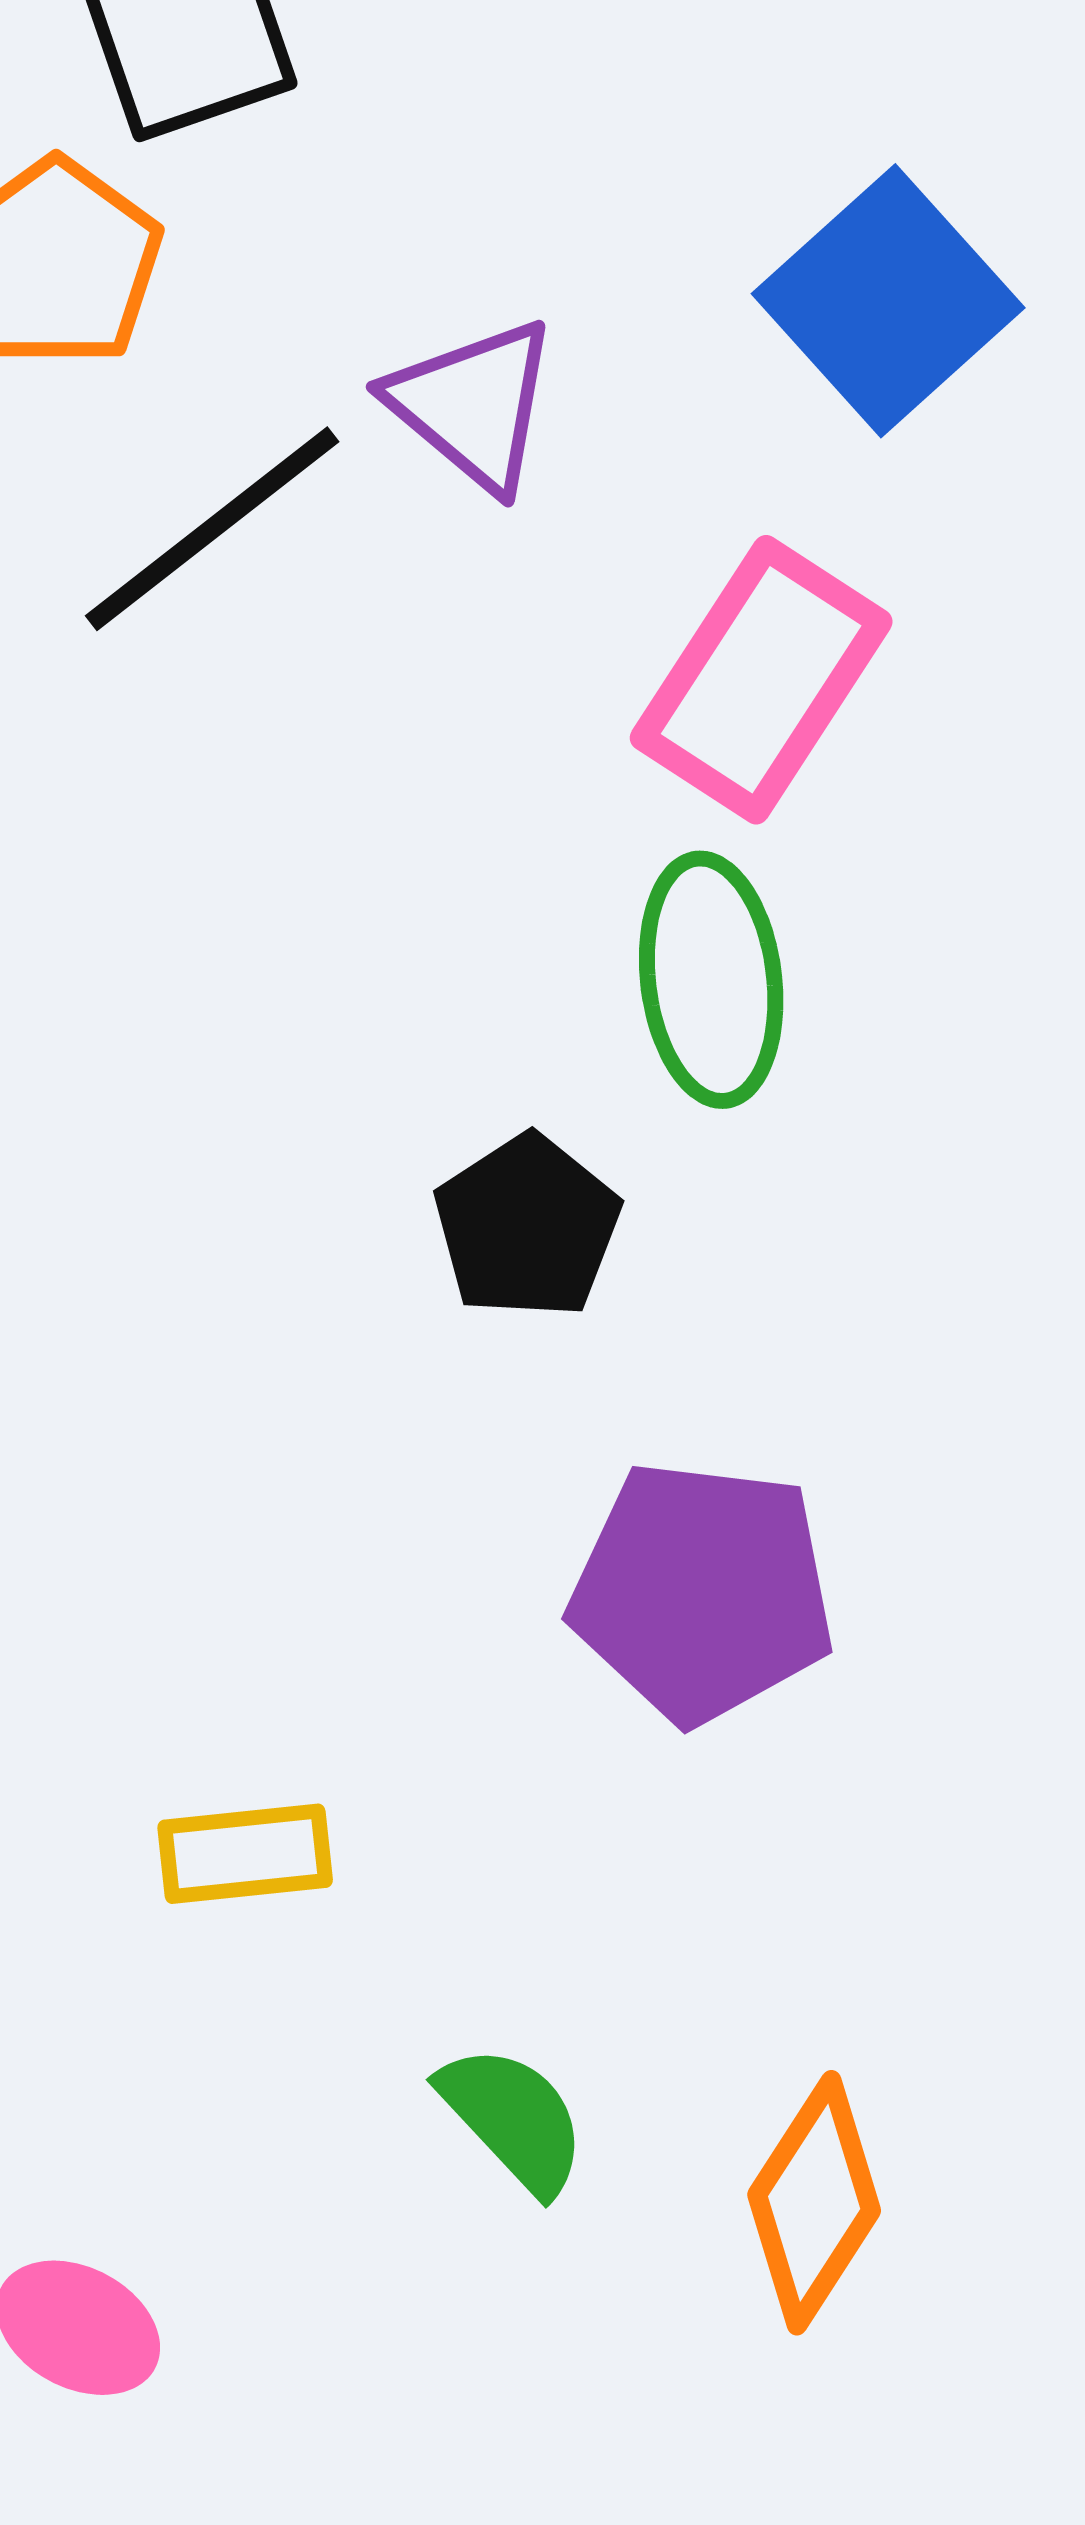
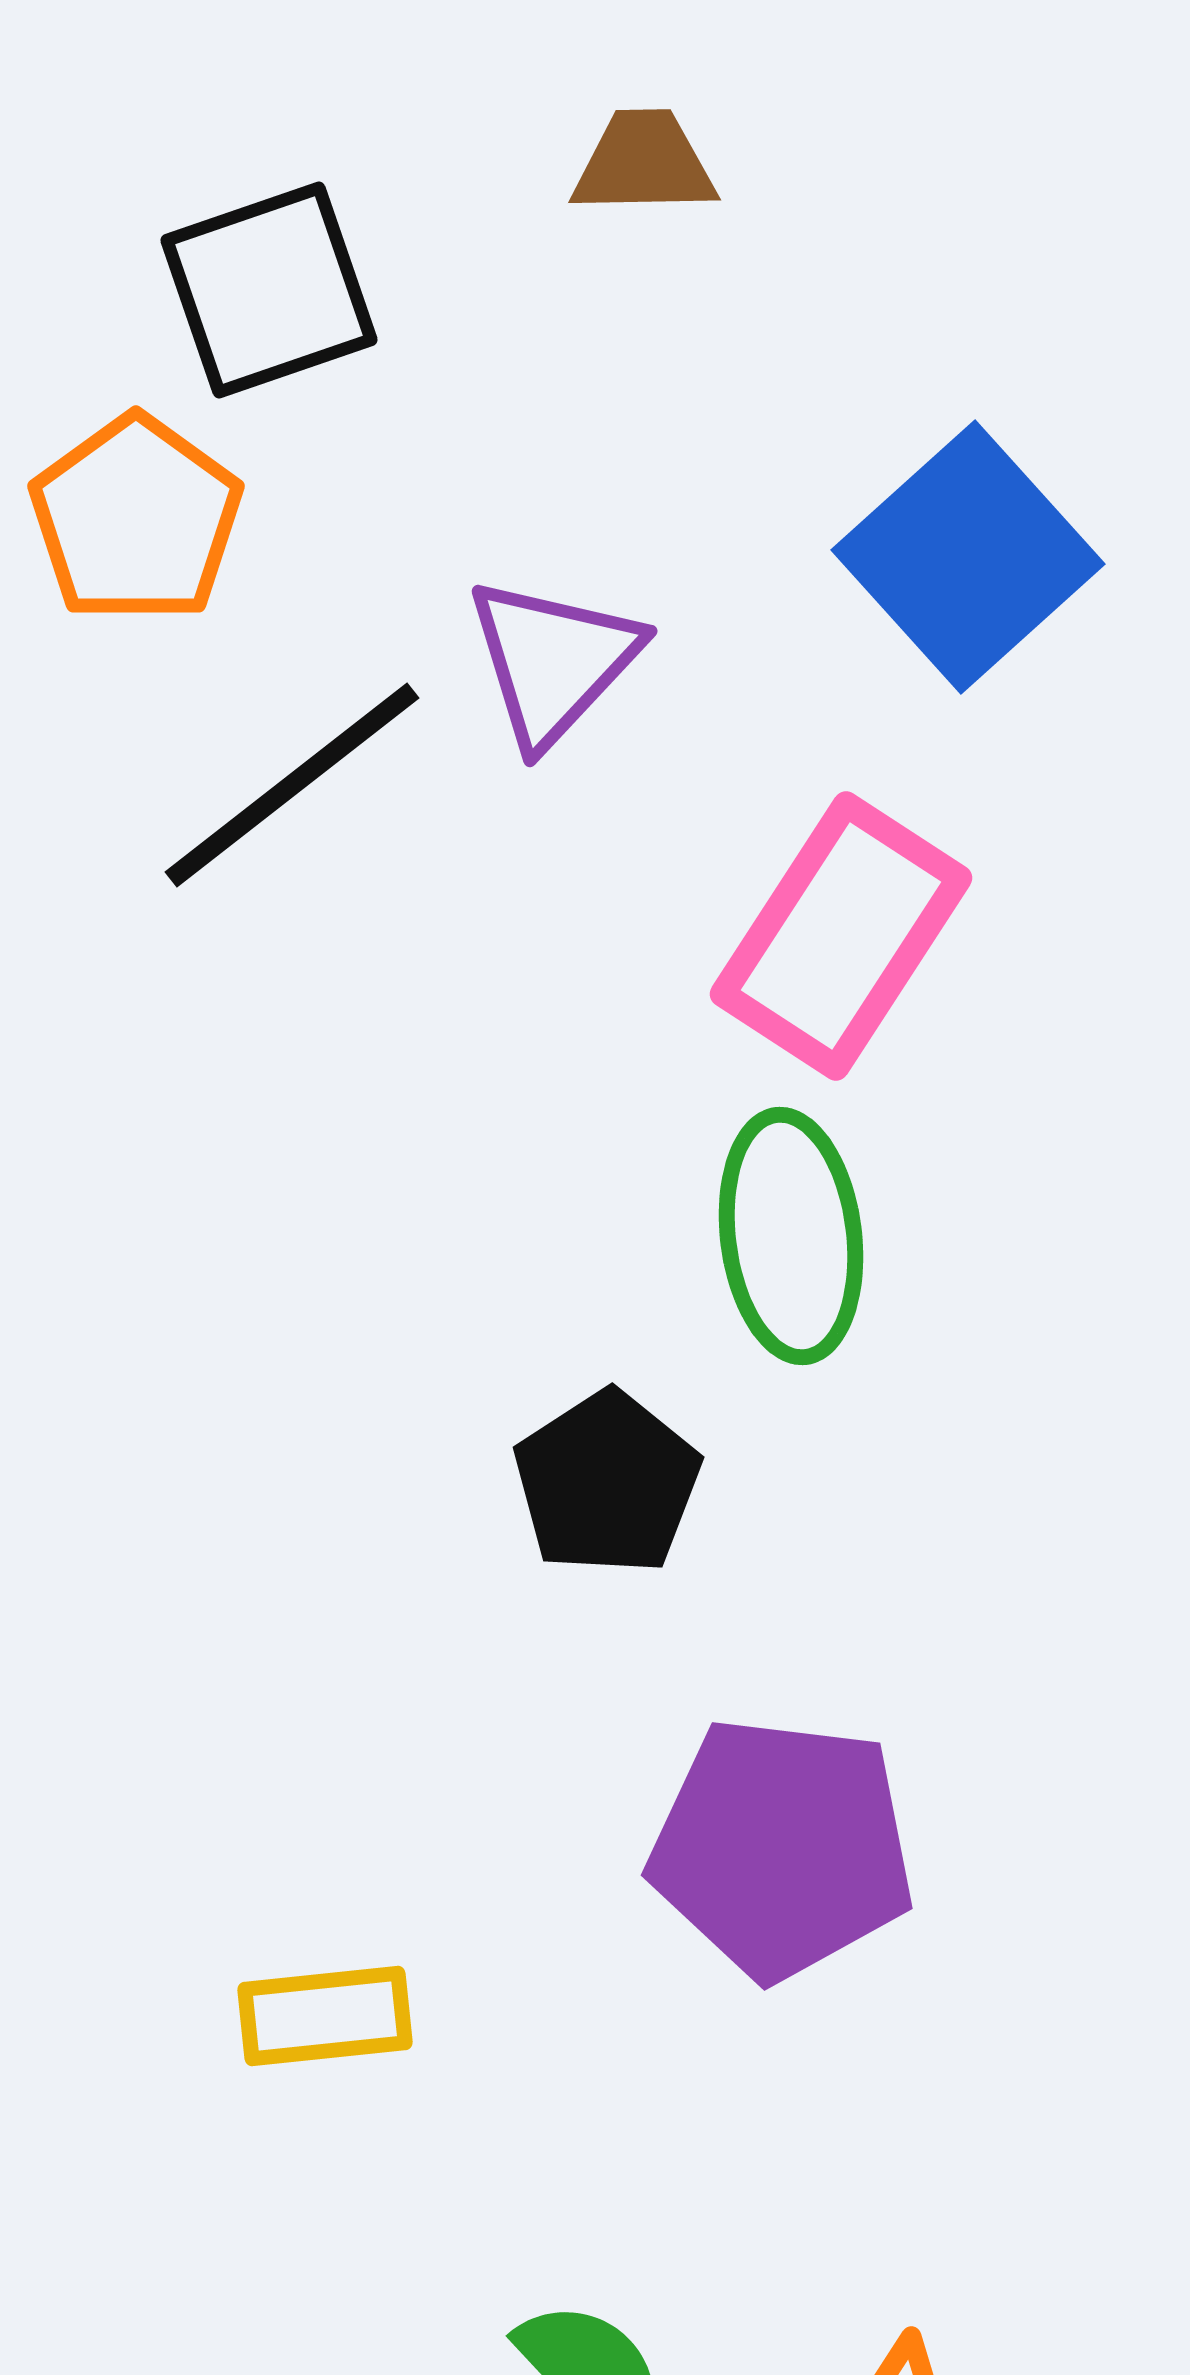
purple triangle: (473, 405) -> (553, 661), turned 33
yellow rectangle: (245, 1854) -> (325, 2016), moved

